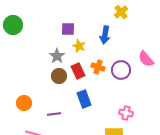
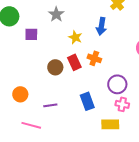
purple square: (68, 29) -> (31, 34), moved
gray star: (57, 56) -> (56, 14), moved
purple circle: (121, 70) -> (117, 84), moved
blue rectangle: (84, 99) -> (87, 101), moved

